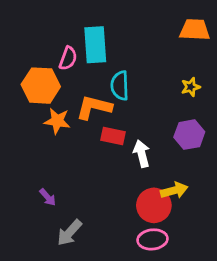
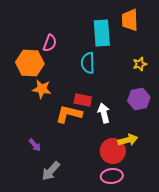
orange trapezoid: (195, 30) -> (130, 20), moved, turned -95
cyan rectangle: (95, 45) -> (102, 33), moved
orange L-shape: (94, 107) -> (69, 114), moved

